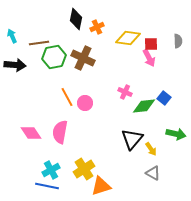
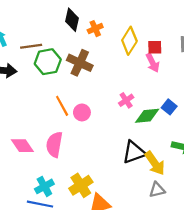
yellow diamond: (128, 38) -> (129, 41), turned -65
pink cross: (125, 92) -> (126, 100), turned 32
black triangle: (132, 139) -> (134, 152), turned 30
yellow arrow: (151, 149) -> (155, 163), size x1.6
gray triangle: (153, 173) -> (157, 190), turned -42

